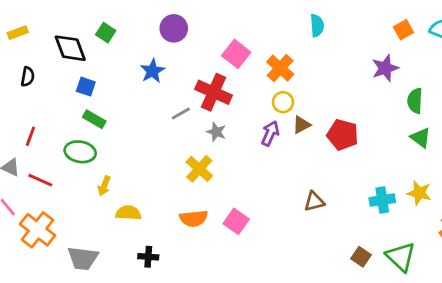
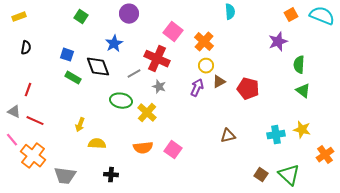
black diamond: (70, 48) -> (98, 67), moved
green ellipse: (80, 152) -> (121, 101), moved

